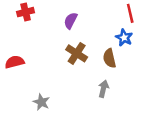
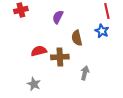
brown cross: (77, 53) -> (60, 57), moved, turned -36
brown semicircle: (109, 58) -> (77, 38), moved
red semicircle: (15, 62) -> (39, 51), moved

